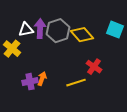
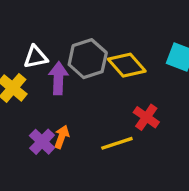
purple arrow: (40, 29) -> (58, 78), moved
purple cross: (30, 82) -> (42, 142), turned -35

